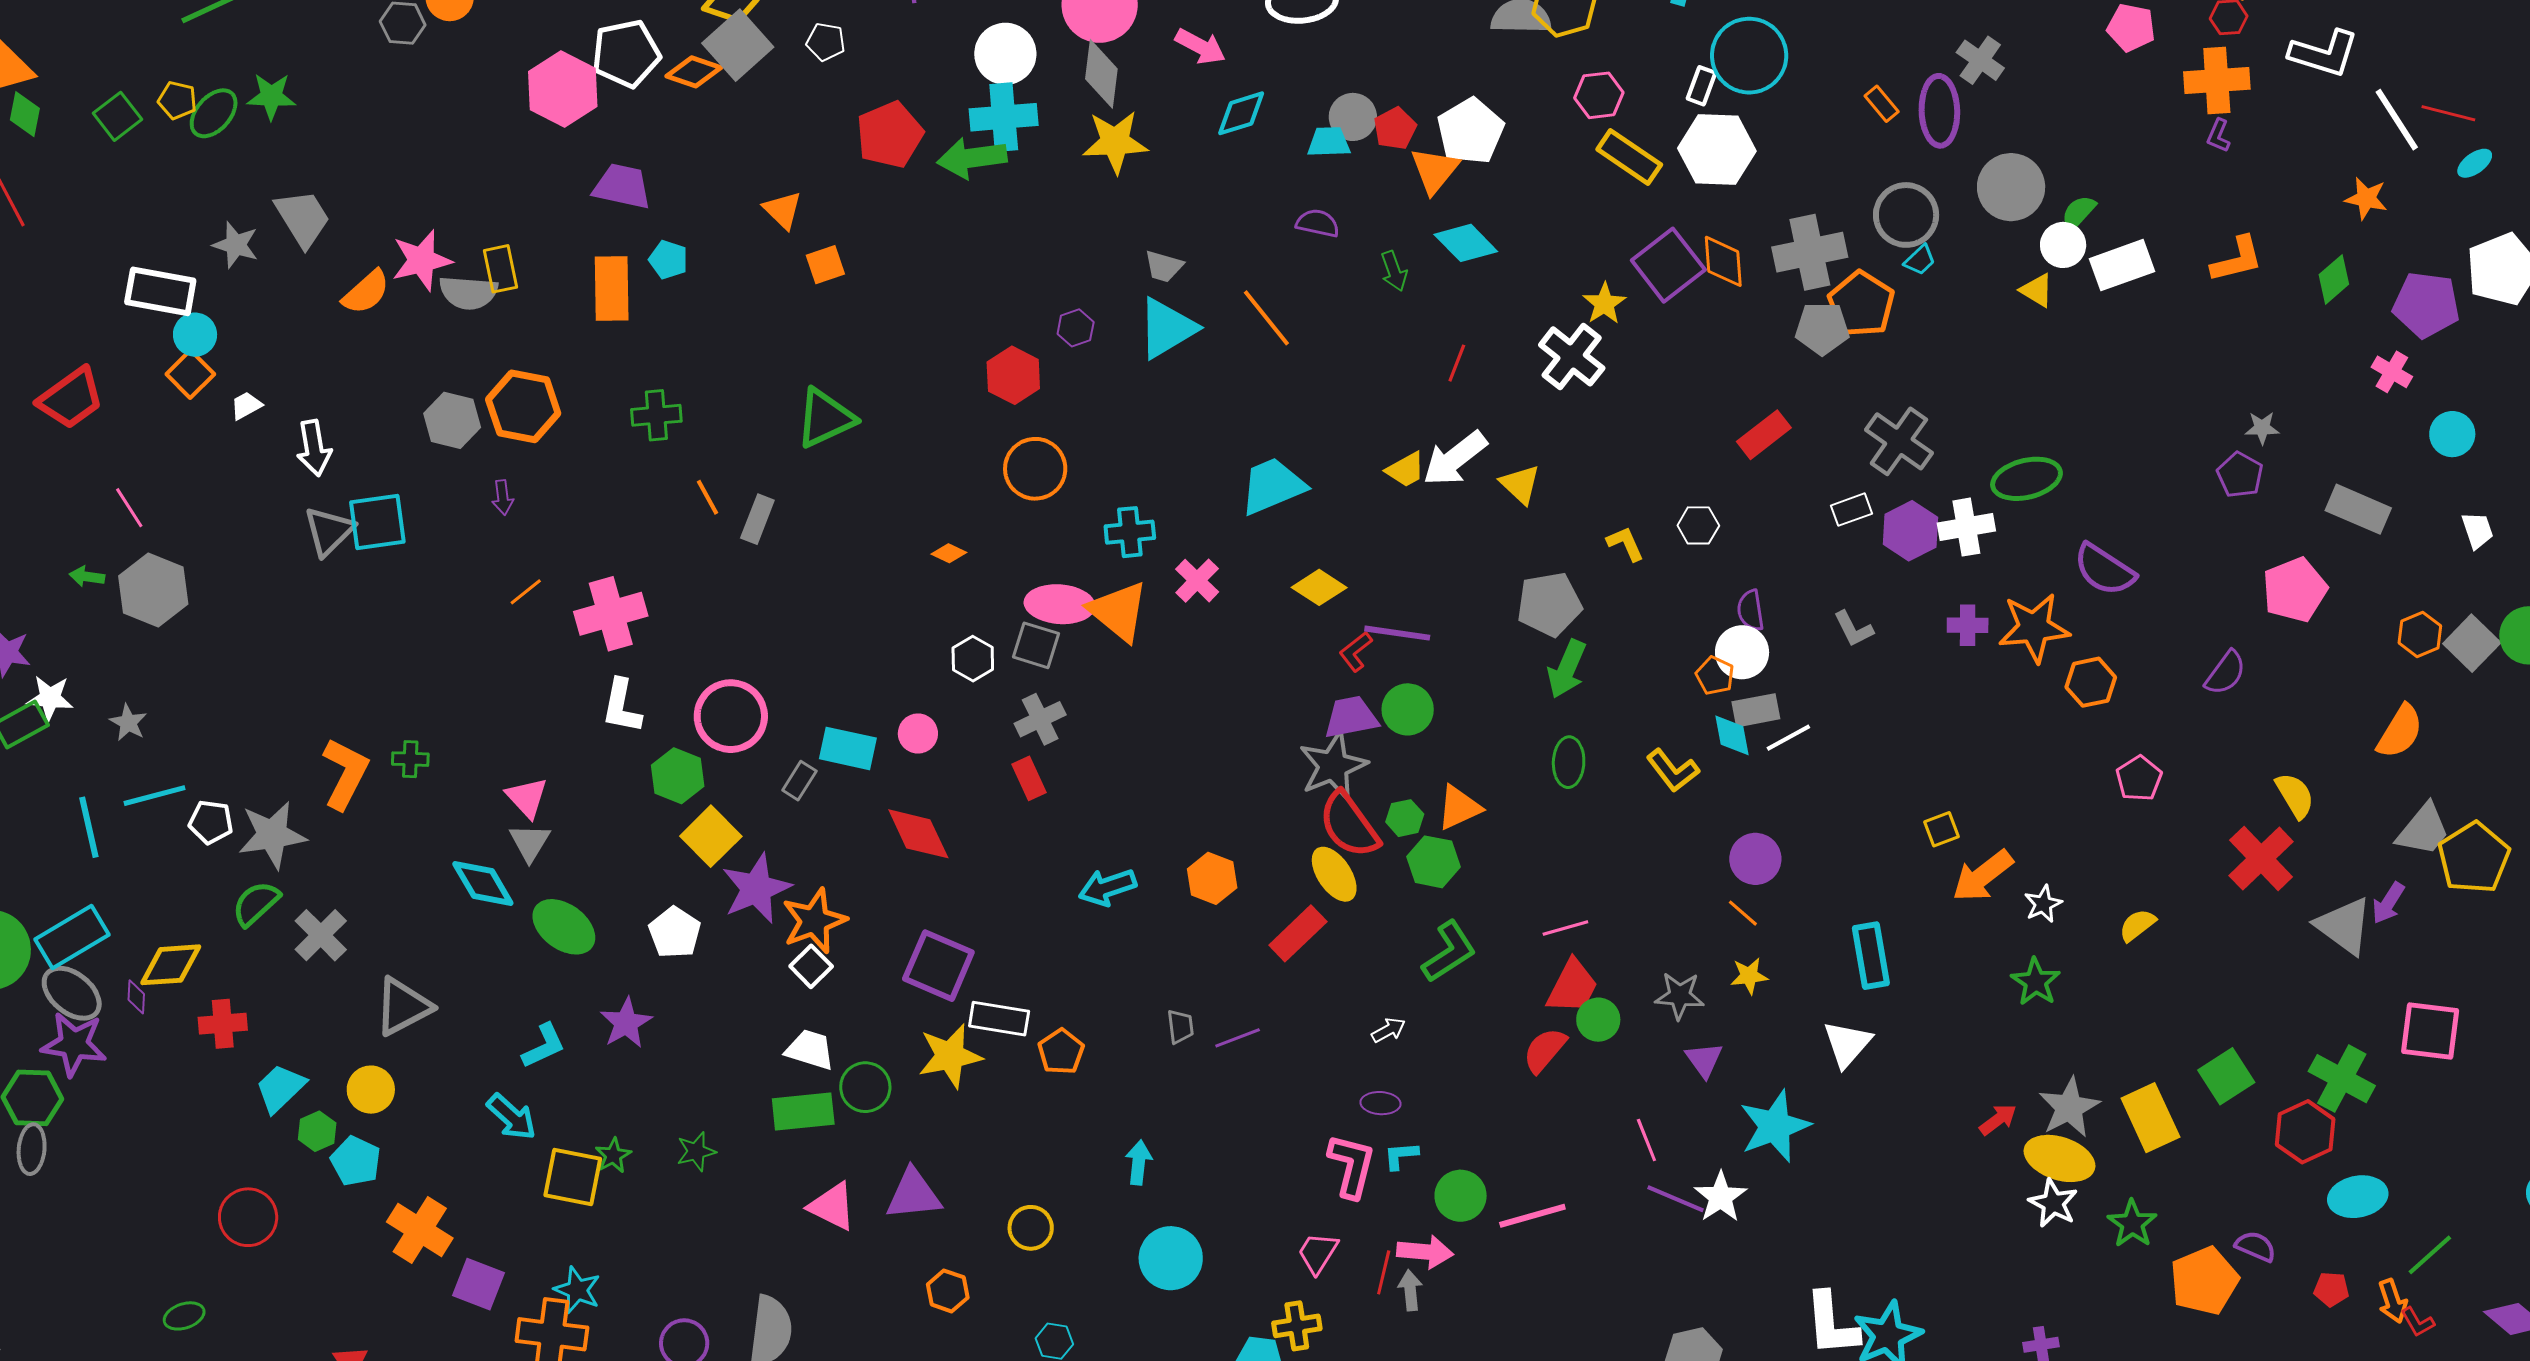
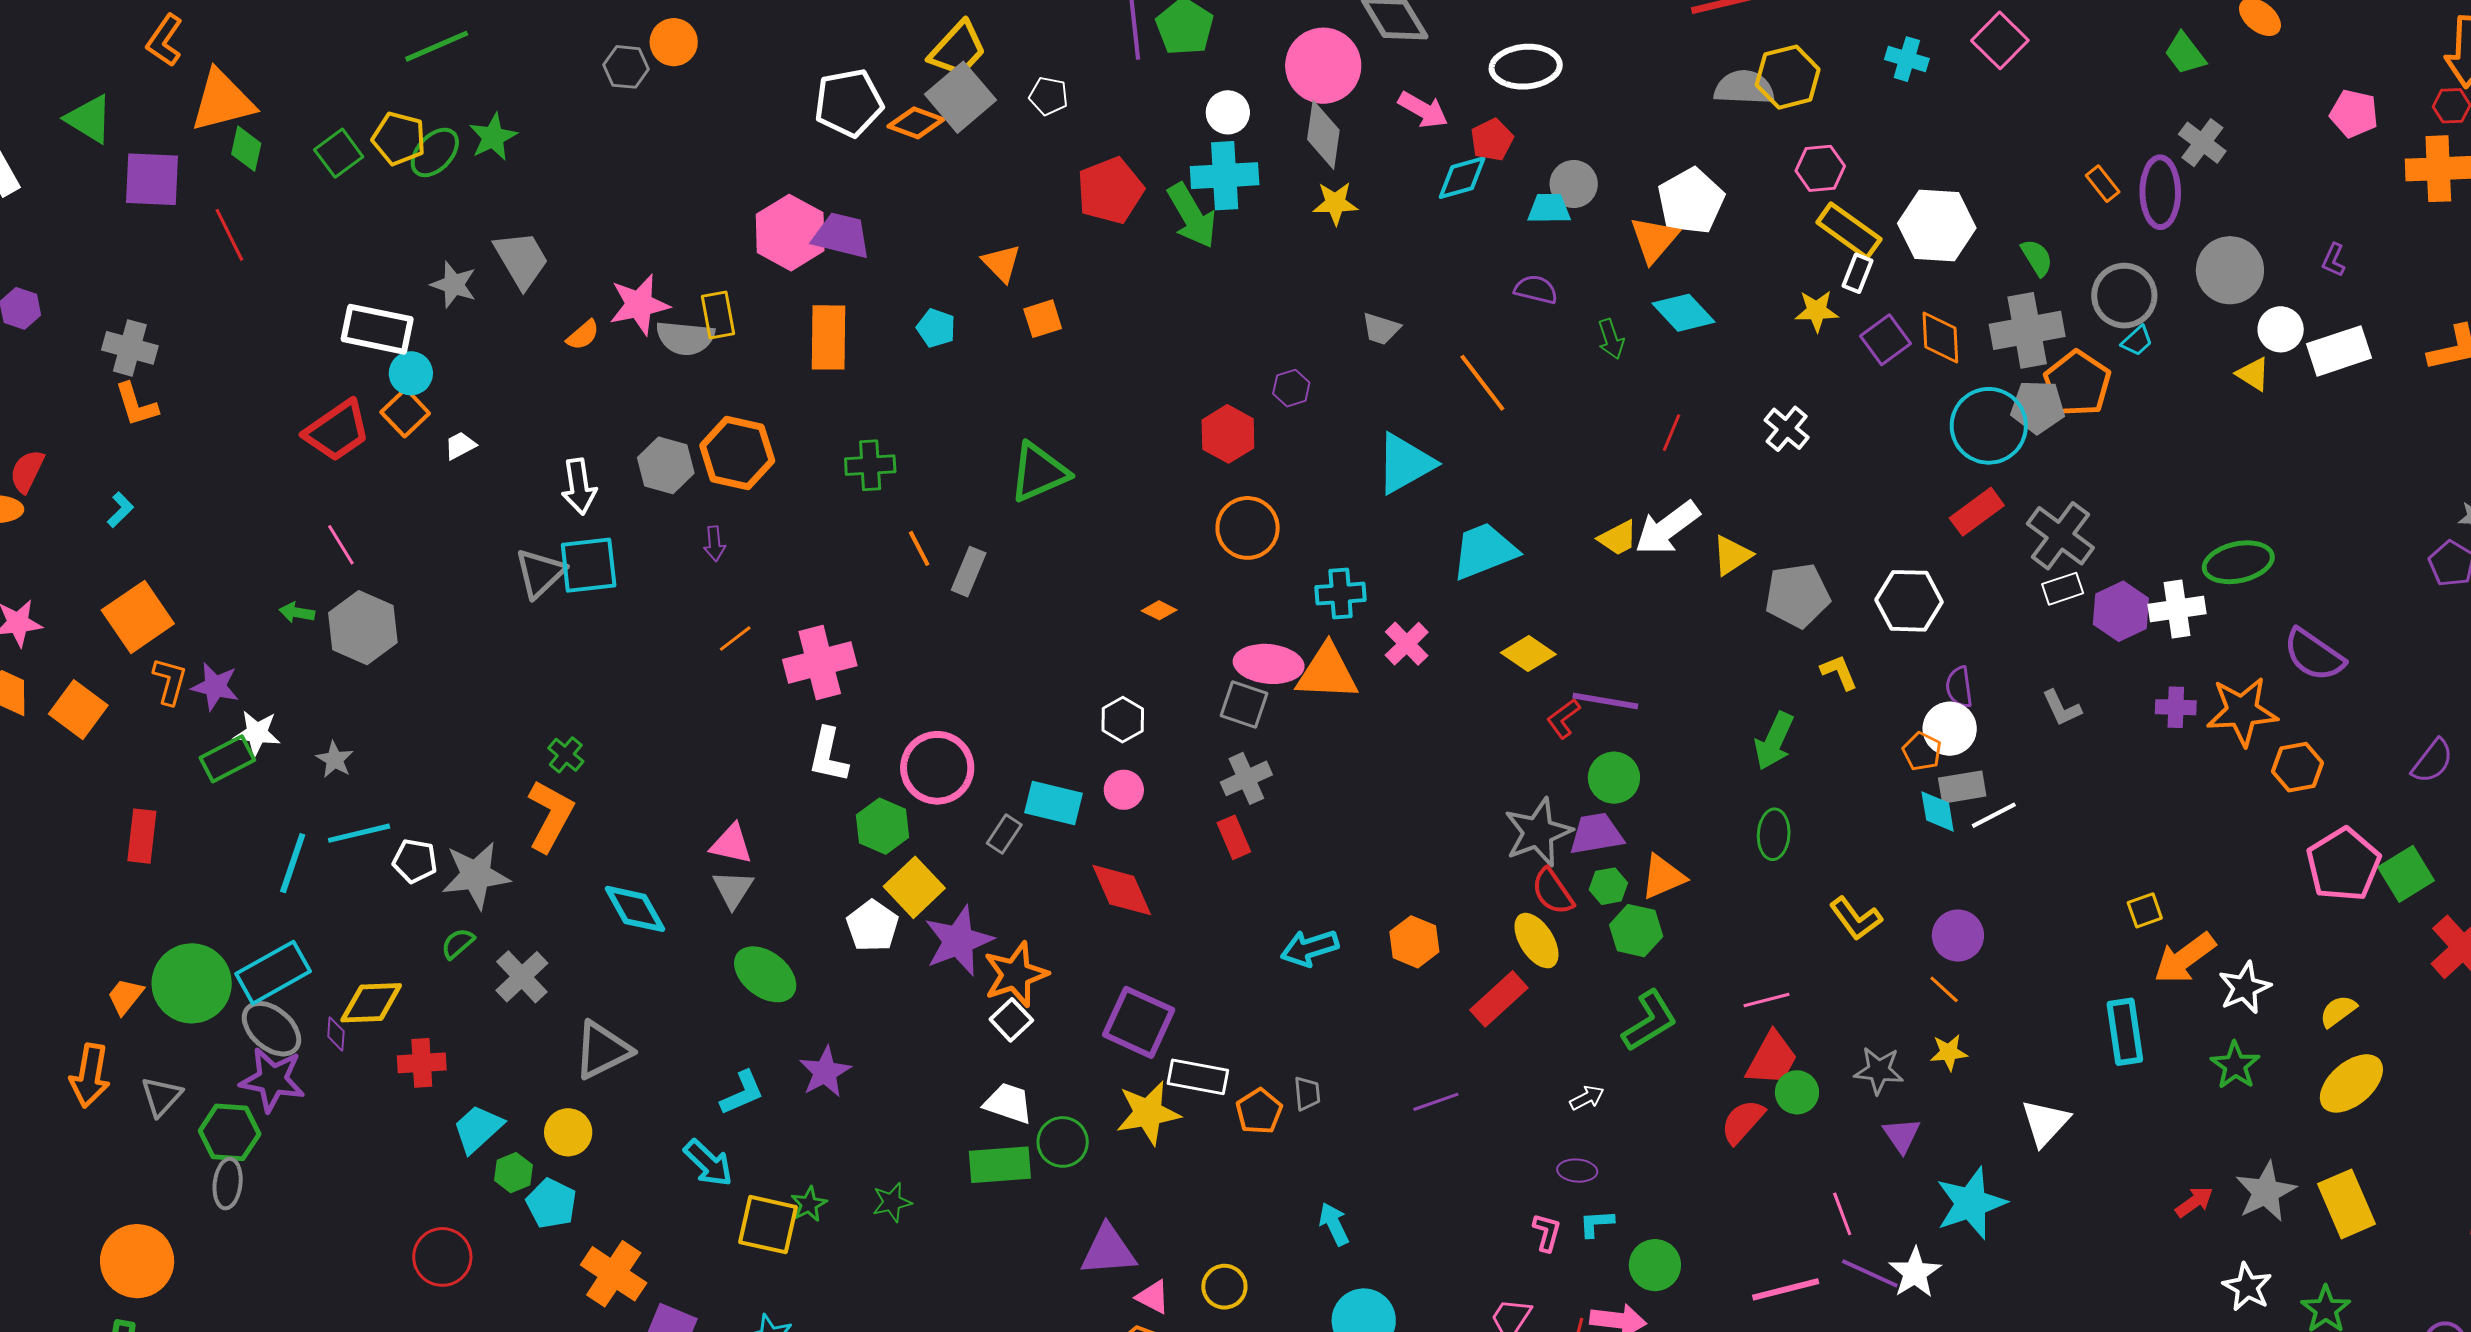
white circle: (1005, 54) -> (1228, 112), size x0.7
cyan circle: (1749, 56) -> (1989, 426), moved
white rectangle: (1701, 86) -> (1857, 273), moved
pink hexagon: (563, 89) -> (790, 233), moved
green star: (271, 96) -> (493, 137), turned -30
yellow pentagon: (177, 100) -> (399, 139), size x1.4
red pentagon: (1395, 128) -> (1492, 140), moved
purple L-shape: (2218, 136) -> (2334, 260), moved
yellow star: (1115, 142) -> (1335, 203), size x0.7
green arrow: (972, 158) -> (1192, 216), turned -114
green semicircle: (2078, 213) -> (2037, 258), moved, turned 105
cyan pentagon: (668, 260) -> (936, 328), moved
purple square: (1668, 265) -> (1885, 340), size x0.7
orange semicircle: (366, 292) -> (583, 335), size x0.7
yellow star: (1604, 304) -> (1817, 311), moved, turned 30
cyan triangle: (1167, 328) -> (1405, 463), moved
white cross: (1572, 356) -> (1787, 429), size x0.7
red trapezoid: (71, 398) -> (337, 431), moved
gray cross: (1899, 441) -> (2060, 536), moved
white arrow: (314, 448) -> (579, 487), moved
yellow triangle: (1520, 484) -> (1732, 555), turned 42
white hexagon: (1698, 525) -> (1909, 601), size x1.6
yellow L-shape: (1626, 544) -> (1839, 672), moved
gray pentagon: (1549, 604) -> (1797, 595), moved
orange triangle: (1118, 611) -> (1327, 672), turned -38
white hexagon: (973, 659) -> (1123, 720), moved
purple trapezoid: (1351, 717) -> (1596, 834), moved
green cross: (410, 759) -> (566, 755), moved, turned 36
yellow L-shape: (1673, 770) -> (1856, 919), moved
pink pentagon: (2139, 778) -> (2343, 865), size x1.6
pink triangle: (527, 797) -> (731, 844), turned -36
red semicircle: (1349, 825) -> (1553, 891), size x0.7
cyan line: (89, 827) -> (293, 863), turned 30
cyan diamond: (483, 883) -> (635, 909), moved
green semicircle: (256, 903) -> (458, 944), size x0.7
white star: (2043, 904) -> (2245, 988), size x1.4
white pentagon: (675, 933) -> (872, 926), moved
cyan rectangle: (1871, 956) -> (2125, 1032), moved
gray trapezoid: (1180, 1027) -> (1307, 1093), moved
green square: (2226, 1076) -> (2406, 874), moved
yellow ellipse: (2059, 1158) -> (2351, 1083), moved, turned -60
cyan arrow: (1139, 1163) -> (1334, 1224), turned -33
pink L-shape: (1352, 1166) -> (1547, 1232), size x0.6
pink triangle: (832, 1206) -> (1153, 1297), moved, size x0.7
pink line: (1532, 1216) -> (1786, 1289), moved

